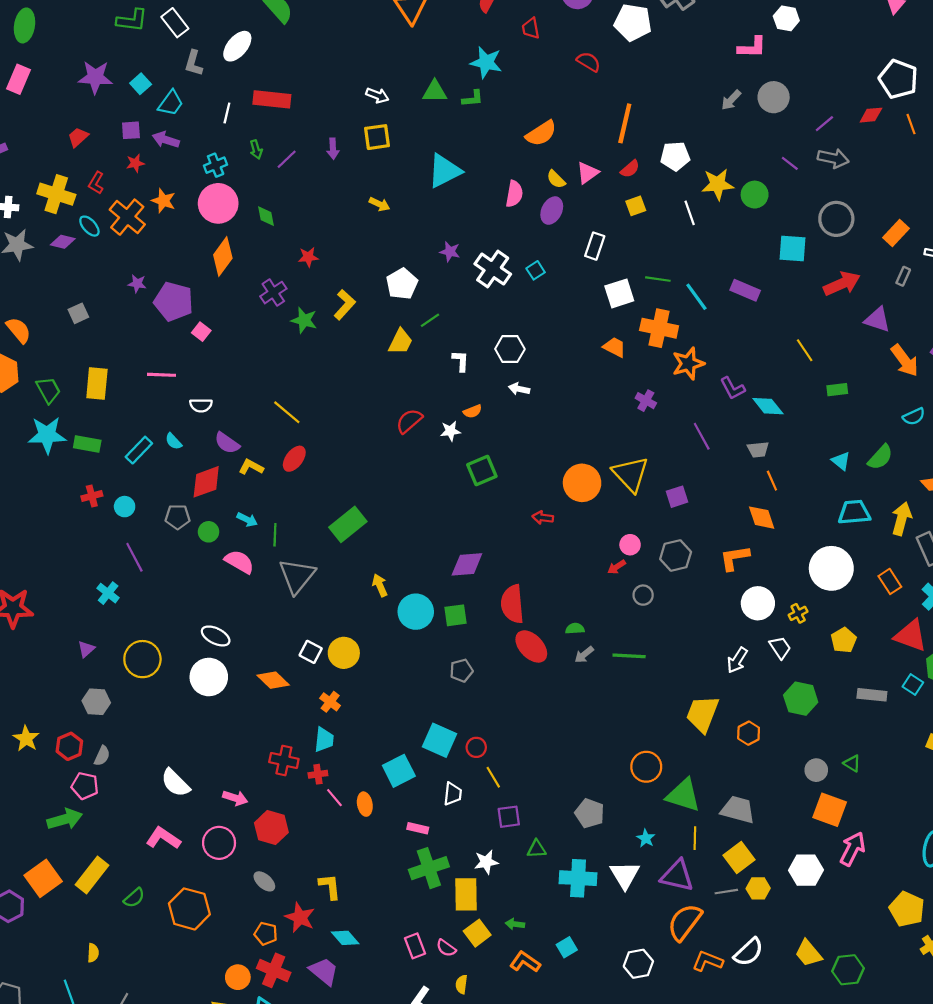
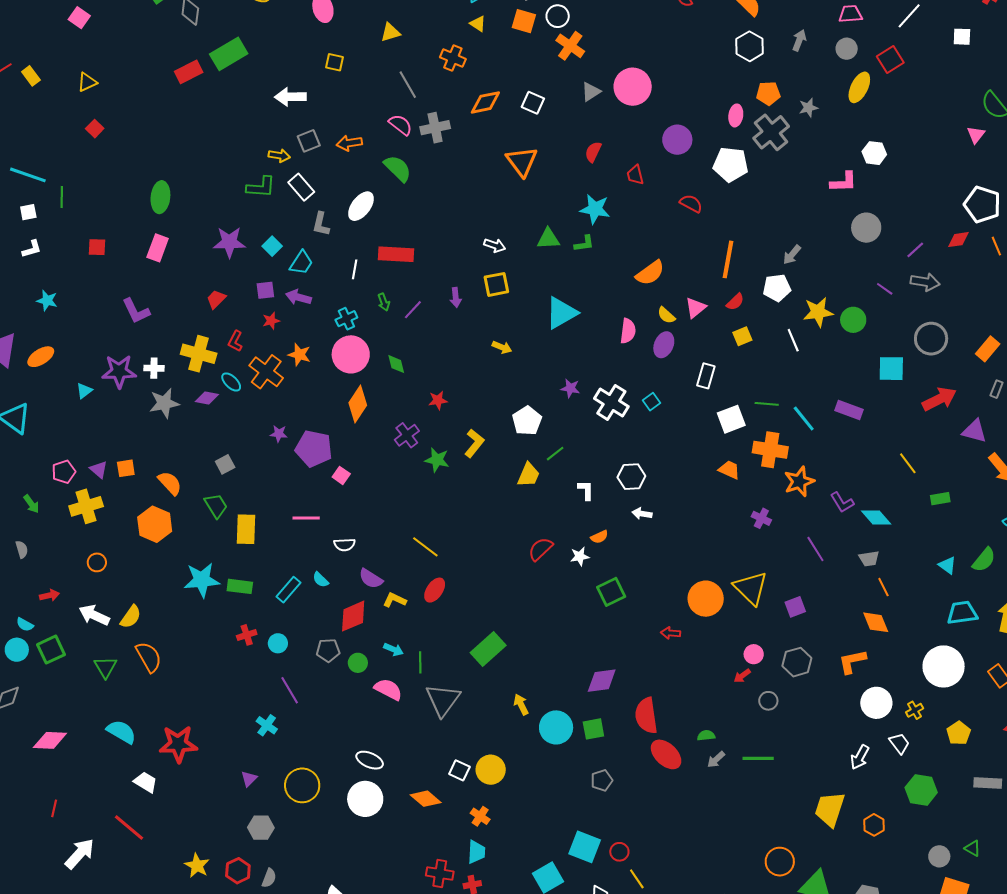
gray arrow: (731, 100) -> (792, 255), moved
green trapezoid: (48, 390) -> (216, 506), moved

